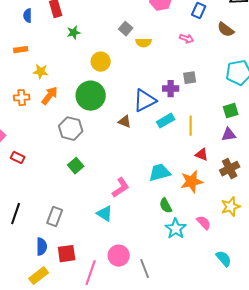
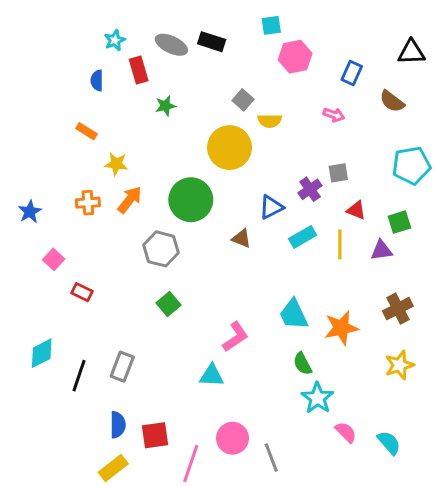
orange rectangle: (21, 50) -> (86, 131), turned 40
yellow circle: (101, 62) -> (230, 148), moved, size x1.5
purple cross: (171, 89) -> (310, 189), turned -35
blue triangle: (145, 101) -> (271, 207), size x0.7
purple triangle: (229, 135) -> (382, 250), moved
red triangle: (202, 155) -> (356, 210), moved
cyan trapezoid: (160, 173) -> (294, 314), turned -100
cyan triangle: (105, 214) -> (212, 376), turned -30
gray rectangle: (55, 217) -> (122, 367), moved
pink semicircle: (204, 223) -> (346, 432), moved

